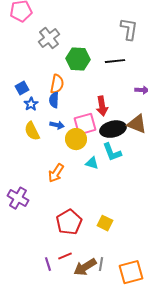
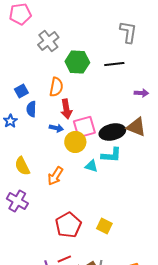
blue semicircle: (54, 100) -> (31, 109), moved
blue star: (31, 104) -> (10, 121), moved
red arrow: (102, 106) -> (66, 109), moved
yellow semicircle: (32, 131) -> (22, 166), moved
cyan L-shape: (112, 152) -> (111, 155), turned -65

